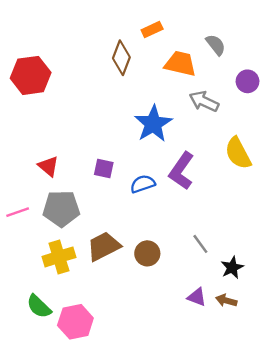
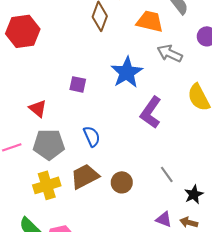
purple square: (104, 169) -> (78, 84), moved
blue semicircle: (143, 184) -> (92, 136), moved, turned 85

